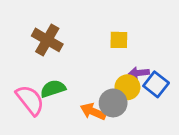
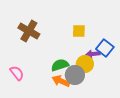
blue square: (156, 84) -> (105, 48), moved
green semicircle: (53, 89) -> (60, 65), moved
pink semicircle: (30, 100) -> (17, 73), size x0.7

